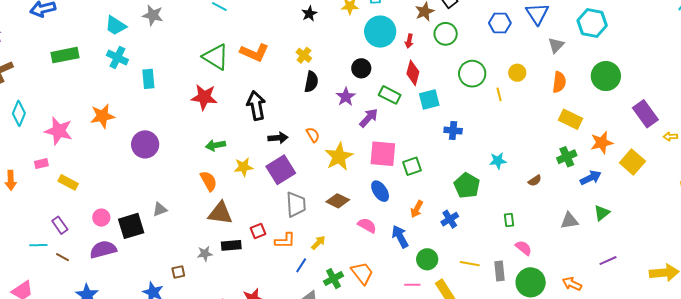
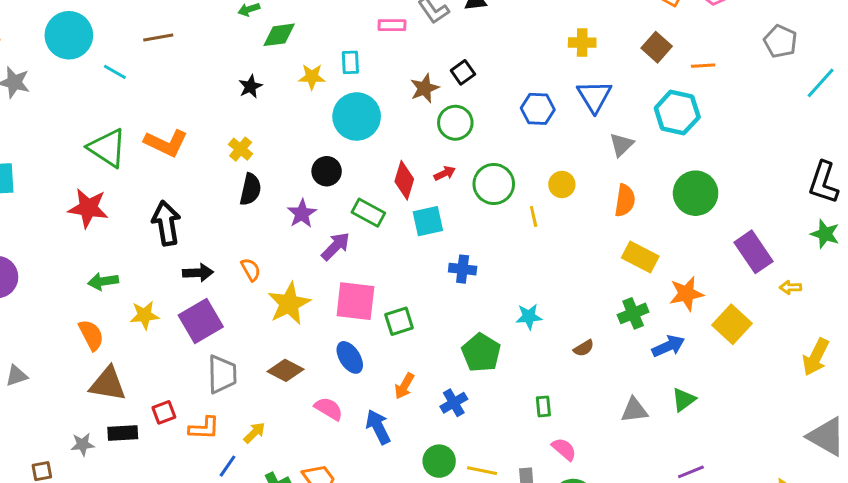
red arrow: (409, 41) -> (445, 173), moved, turned -128
green circle: (427, 259) -> (439, 461), moved

